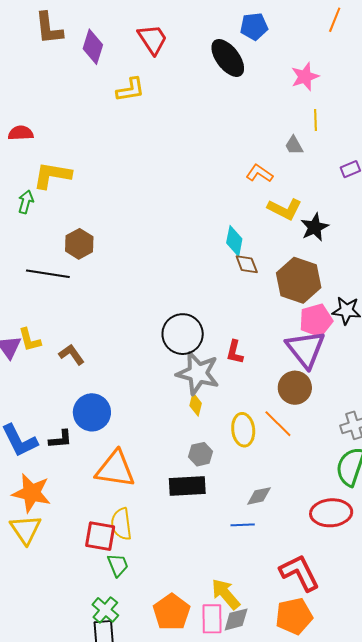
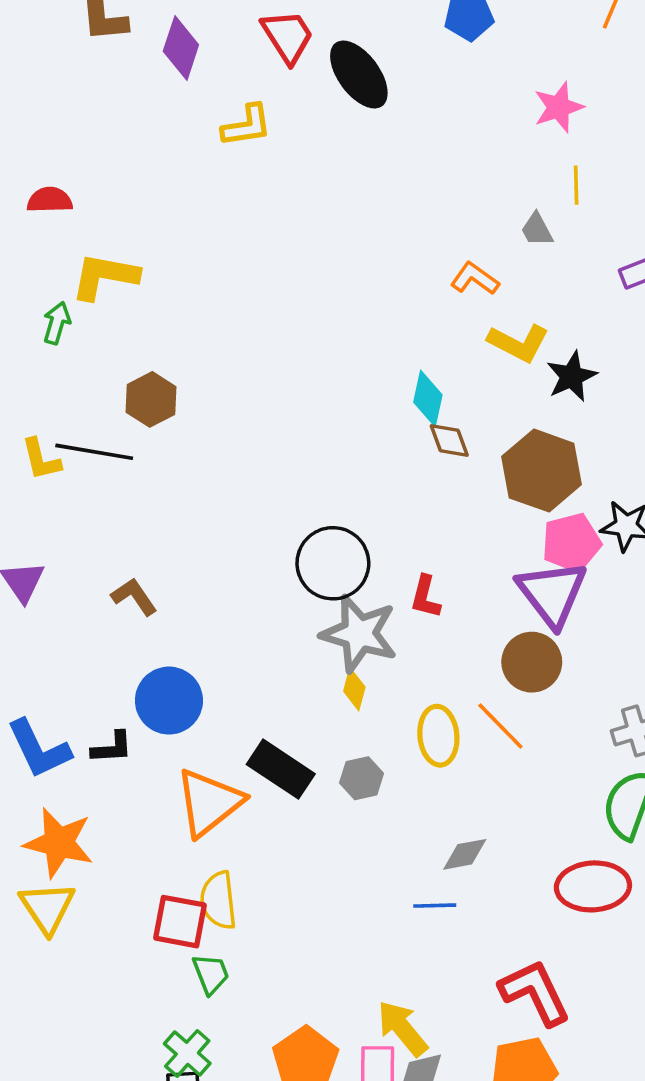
black ellipse: (228, 58) -> (359, 75), moved
yellow L-shape: (30, 340) -> (41, 459), moved
orange triangle: (115, 469) -> (209, 802), turned -48
black rectangle: (187, 486) -> (281, 769), moved, turned 36

